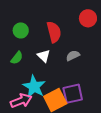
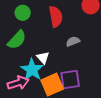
white triangle: (44, 56) -> (43, 58), moved
green semicircle: (17, 58) -> (17, 40), size x1.5

